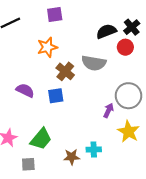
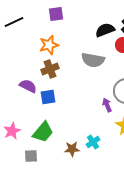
brown cross: (65, 71) -> (50, 69), moved, turned 30
blue square: (56, 96) -> (48, 97), moved
purple arrow: (108, 110) -> (107, 105), turned -48
cyan cross: (94, 149) -> (93, 142), turned -32

